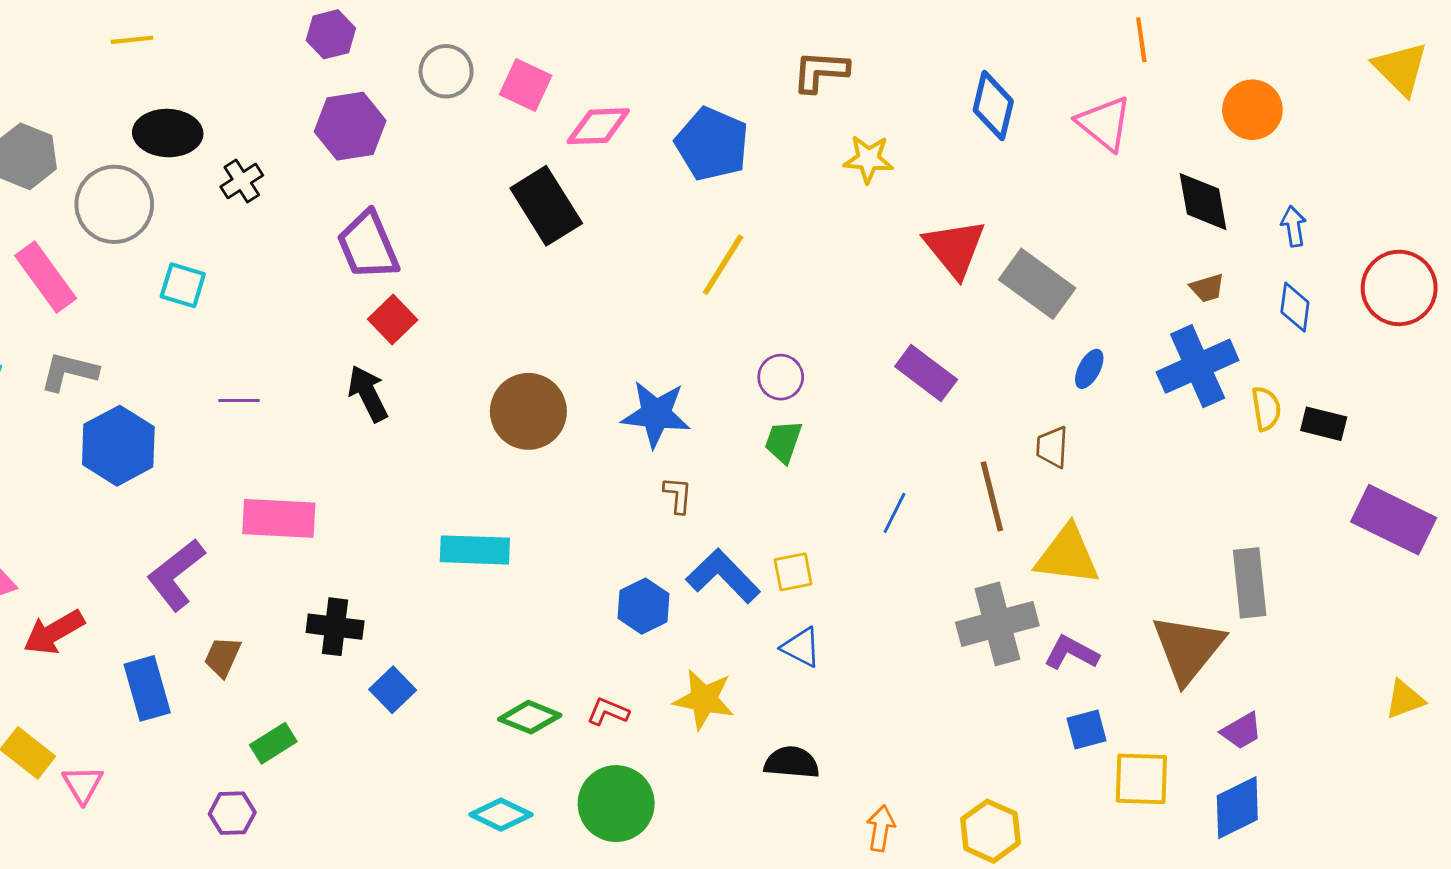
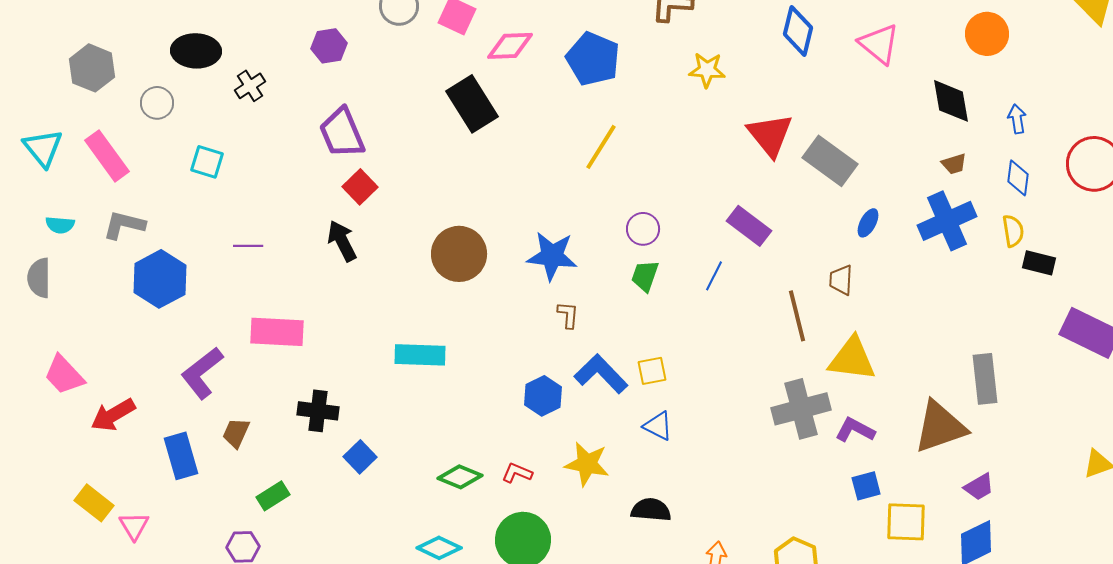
purple hexagon: (350, 126) -> (329, 46), size x0.7
gray circle: (114, 204) -> (157, 103), size x0.6
yellow semicircle: (1266, 409) -> (1013, 231), moved
blue line: (894, 513) -> (714, 276), moved
brown triangle: (1188, 649) -> (940, 427), turned 32

